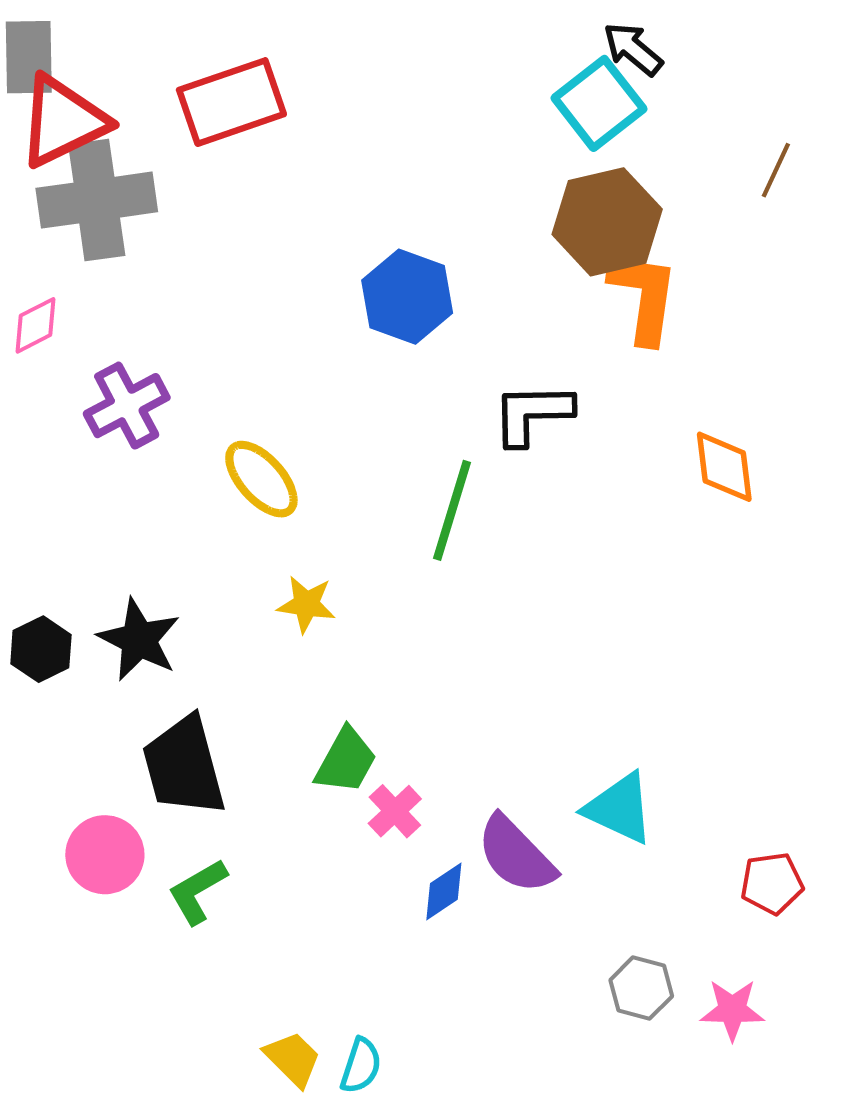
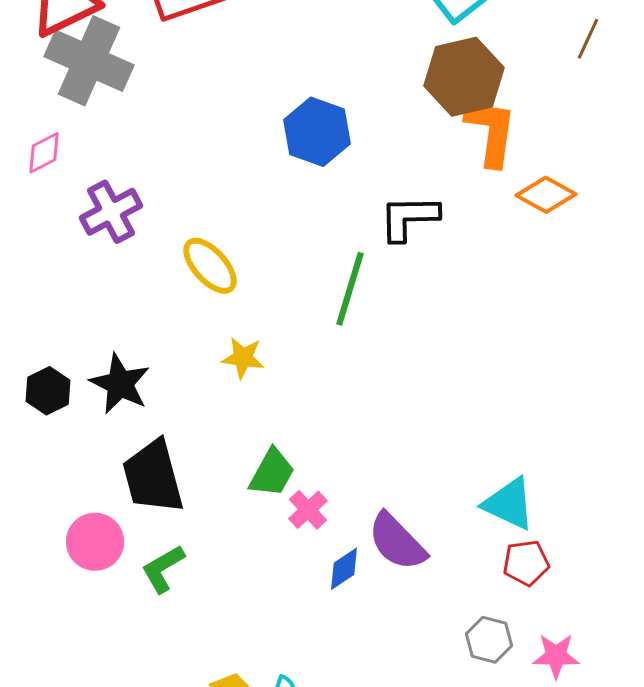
gray cross: (97, 200) -> (89, 61), turned 32
orange diamond: (724, 467) -> (546, 195), moved, turned -54
cyan triangle: (619, 808) -> (509, 504), moved
red pentagon: (772, 883) -> (526, 563), moved

